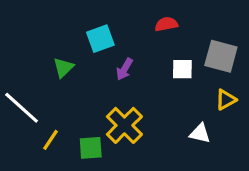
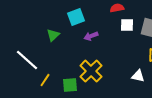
purple arrow: (124, 69) -> (91, 36), turned 40
white square: (182, 69) -> (127, 25), moved

